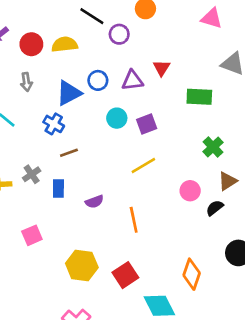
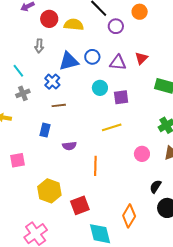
gray cross: (32, 174) -> (23, 93), moved
black semicircle: (215, 208) -> (155, 187), moved, turned -32

